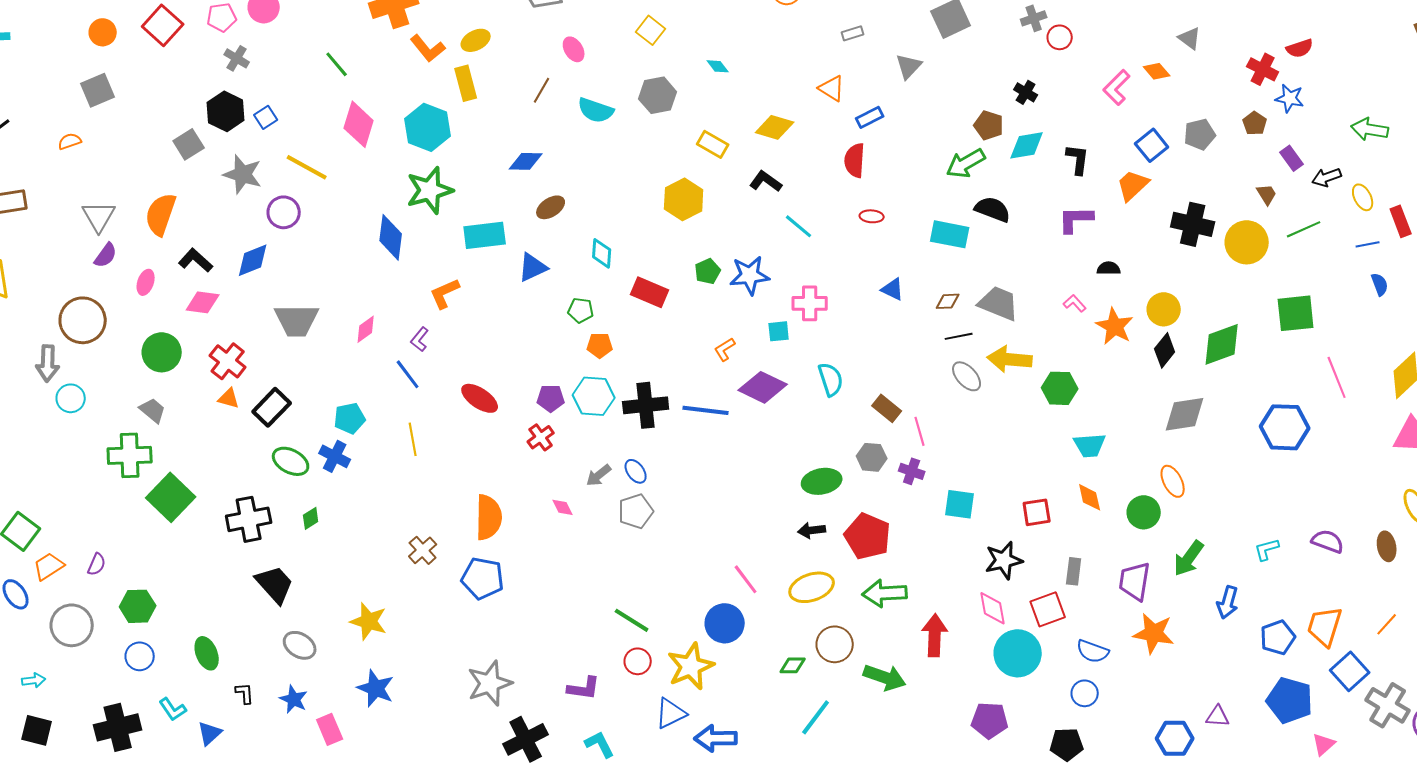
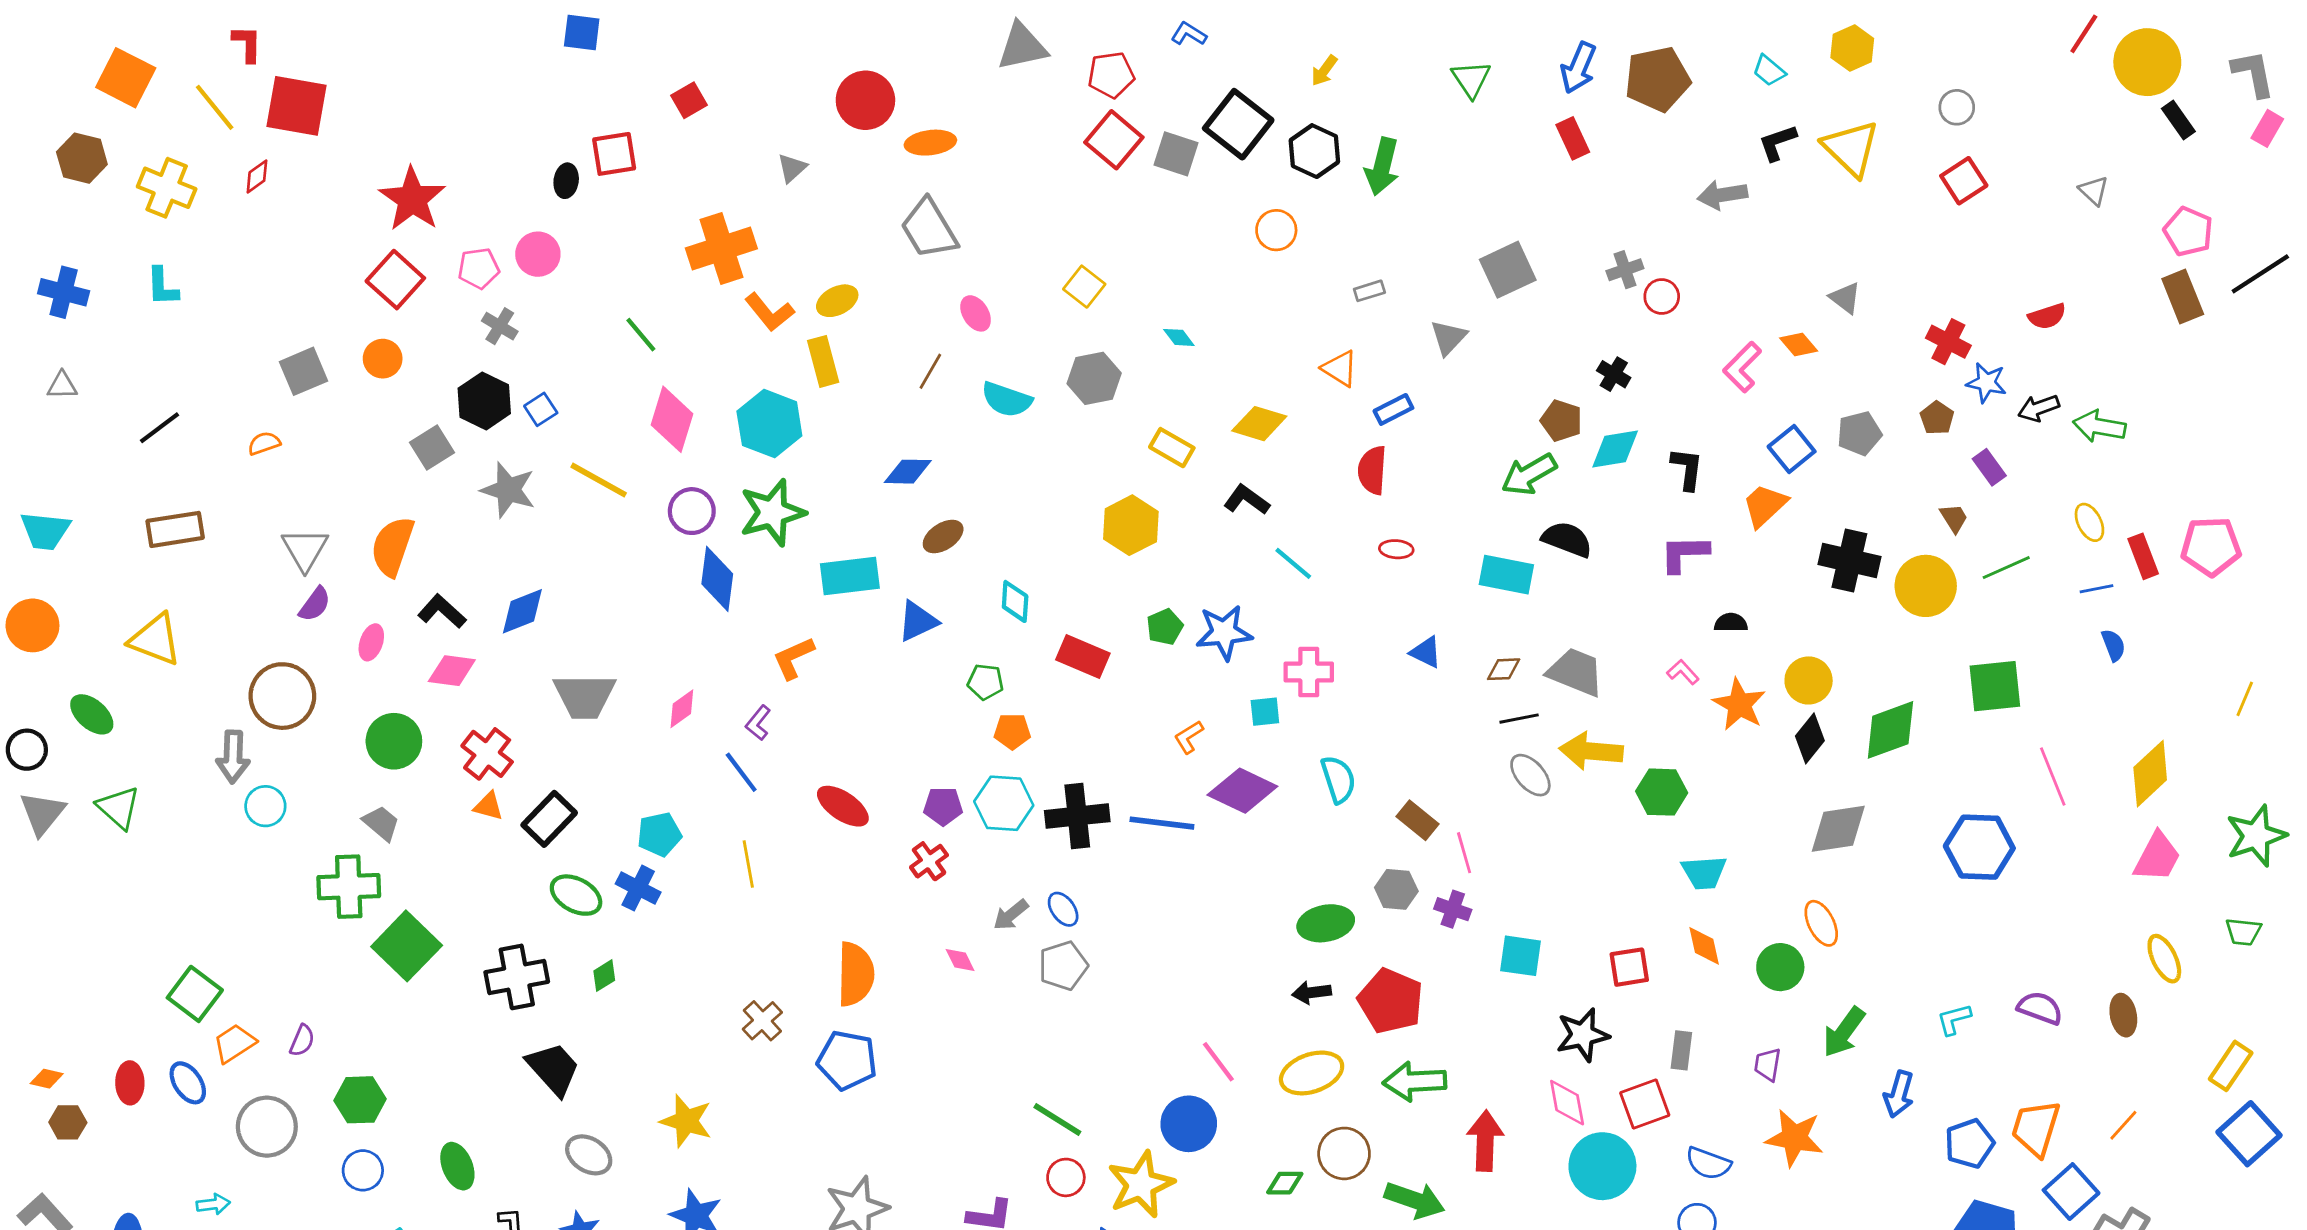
orange circle: (103, 32) -> (383, 359), moved
red semicircle: (1300, 48) -> (2047, 316), moved
black arrow: (1327, 177) -> (2039, 408), moved
purple circle: (284, 212) -> (692, 511), moved
purple trapezoid: (1135, 581) -> (1768, 1065), size x0.6

